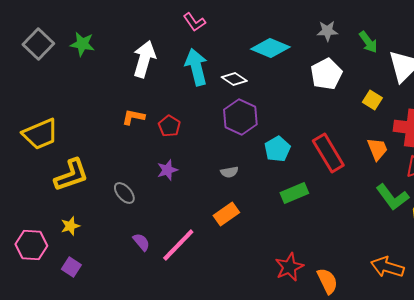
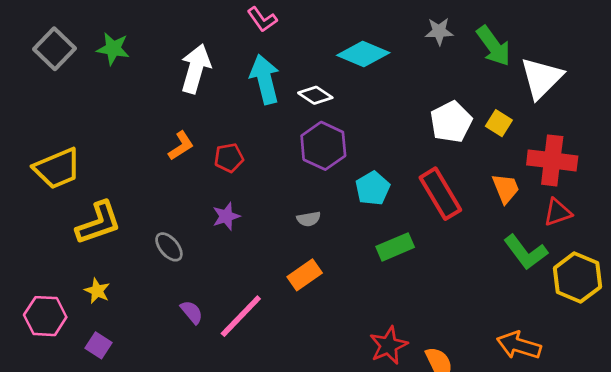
green arrow: (368, 42) -> (494, 46), size x1.4
white pentagon: (326, 74) -> (451, 122), moved
orange L-shape: (133, 117) -> (181, 146), turned 135
red pentagon: (169, 126) -> (229, 158), turned 30
yellow star: (70, 226) -> (97, 291), turned -30

